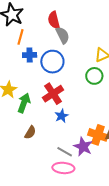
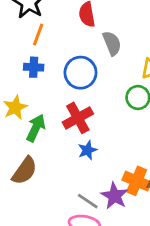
gray semicircle: (63, 35) -> (112, 43), moved
blue cross: (30, 55) -> (34, 67), moved
brown semicircle: (30, 132) -> (25, 171), moved, size x1.5

